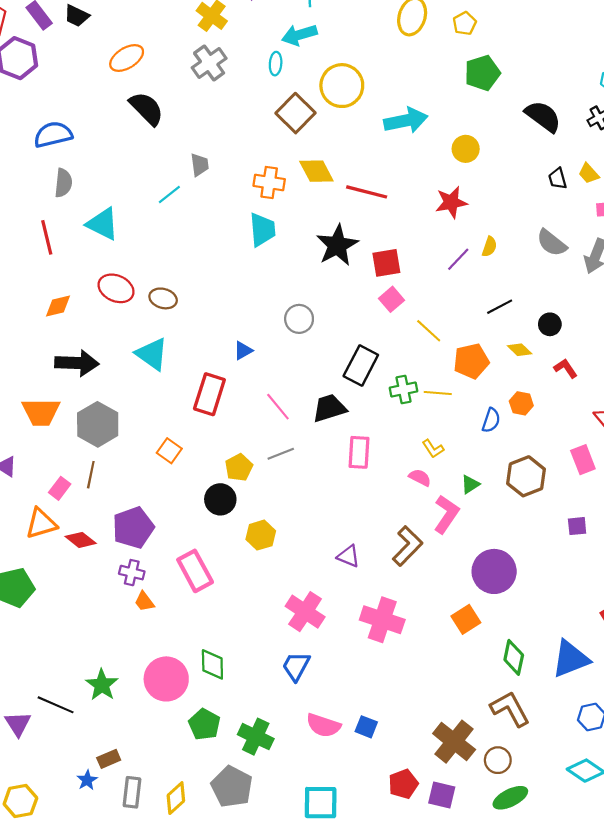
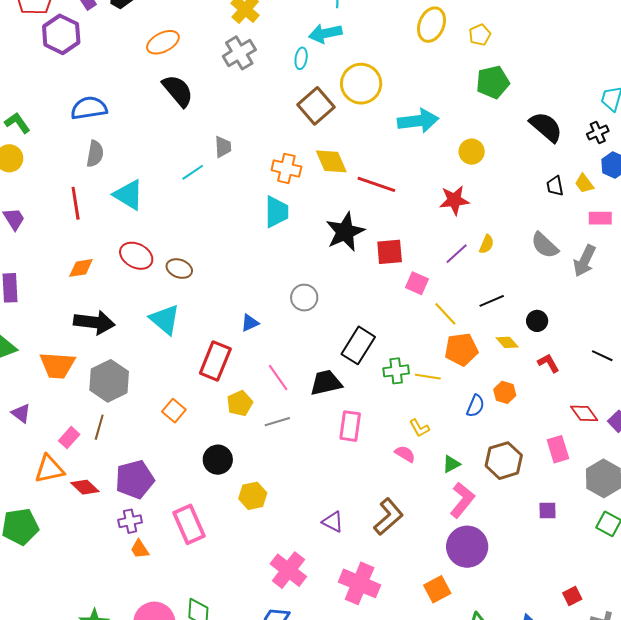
pink square: (391, 299) -> (417, 283), moved, turned -30
yellow line: (429, 331) -> (445, 314), moved
yellow pentagon: (239, 467) -> (240, 403), moved
pink L-shape: (446, 514) -> (462, 500), moved
purple cross: (132, 573) -> (130, 521), turned -30

